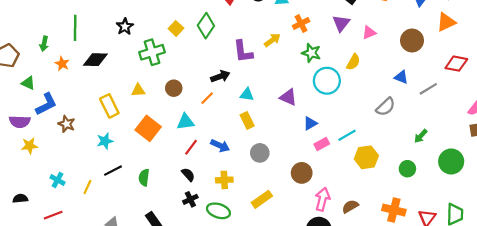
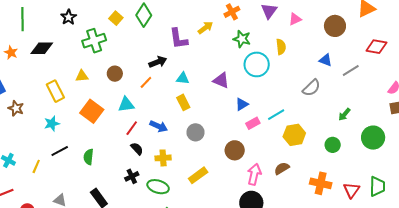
yellow semicircle: (353, 62) -> (281, 47), turned -35
black semicircle: (188, 175) -> (137, 149), moved
brown semicircle: (350, 206) -> (282, 168), moved

